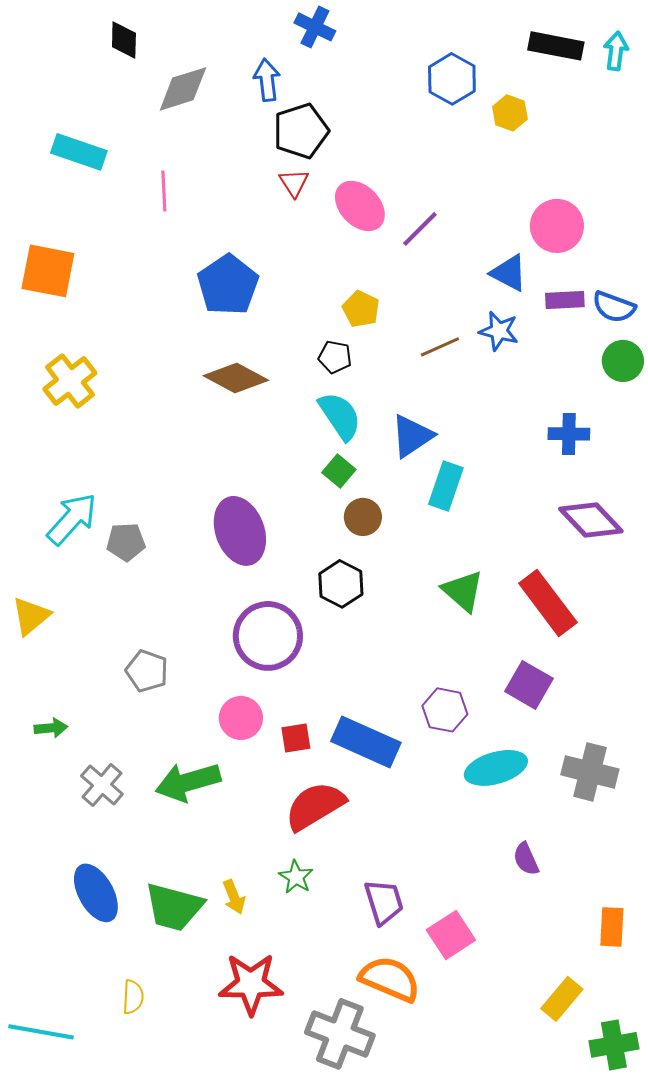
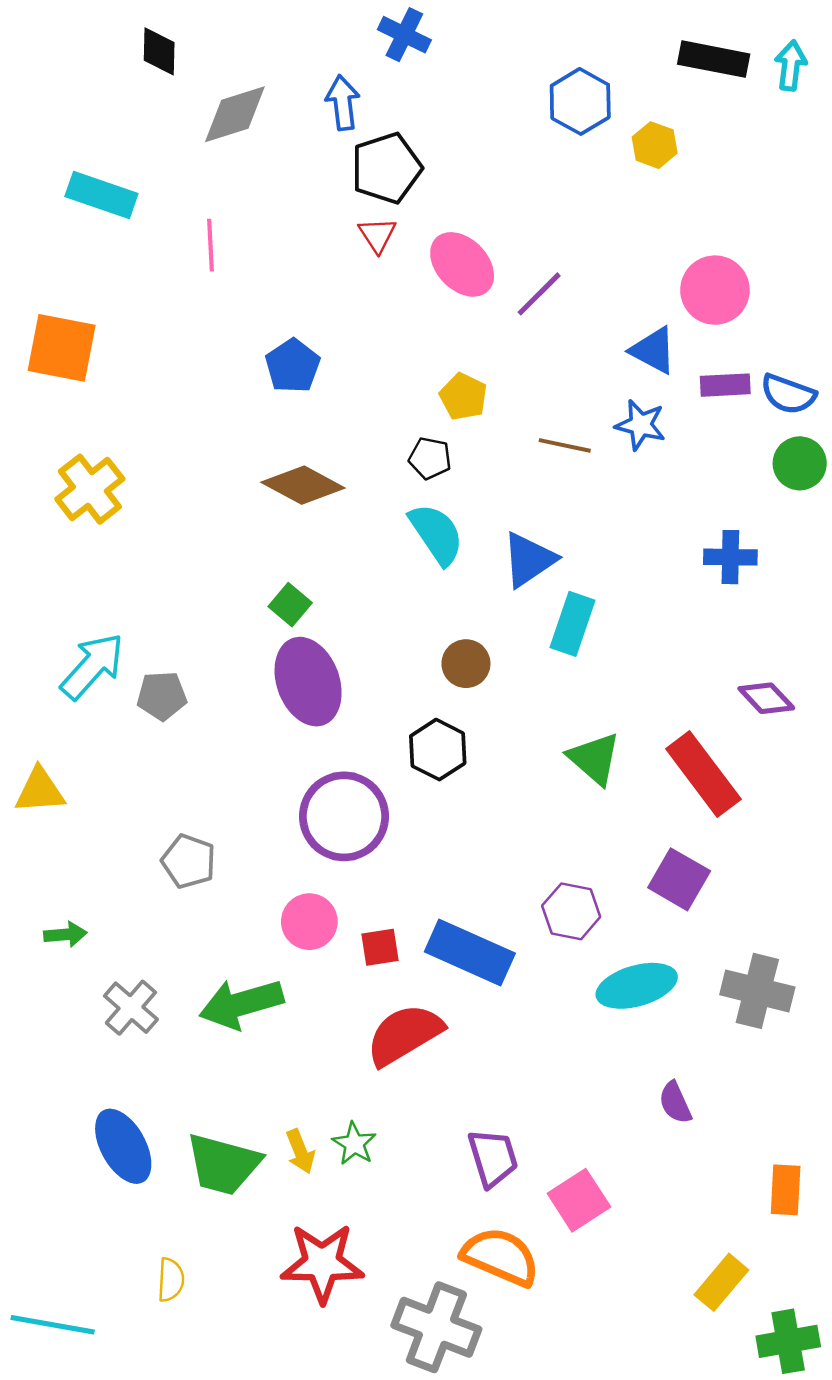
blue pentagon: (228, 285) -> (293, 366), size x0.7
brown line: (440, 347) -> (565, 445), turned 36
green square: (339, 471) -> (290, 605), moved
purple diamond: (591, 520) -> (766, 698), moved, size x0.7
yellow triangle: (31, 616) -> (40, 791), turned 36
green star: (296, 877) -> (354, 1144), moved

